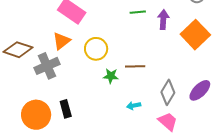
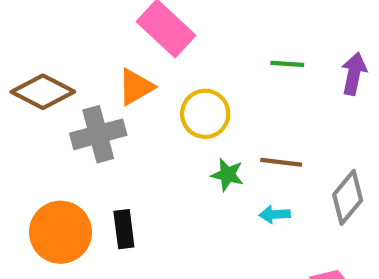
green line: (138, 12) -> (287, 64), moved
gray diamond: (168, 92) -> (348, 197), moved
cyan arrow: (134, 106) -> (275, 214), moved

